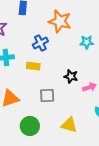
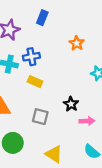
orange star: (60, 21) -> (77, 43), size x0.6
blue cross: (40, 43) -> (31, 57), moved

